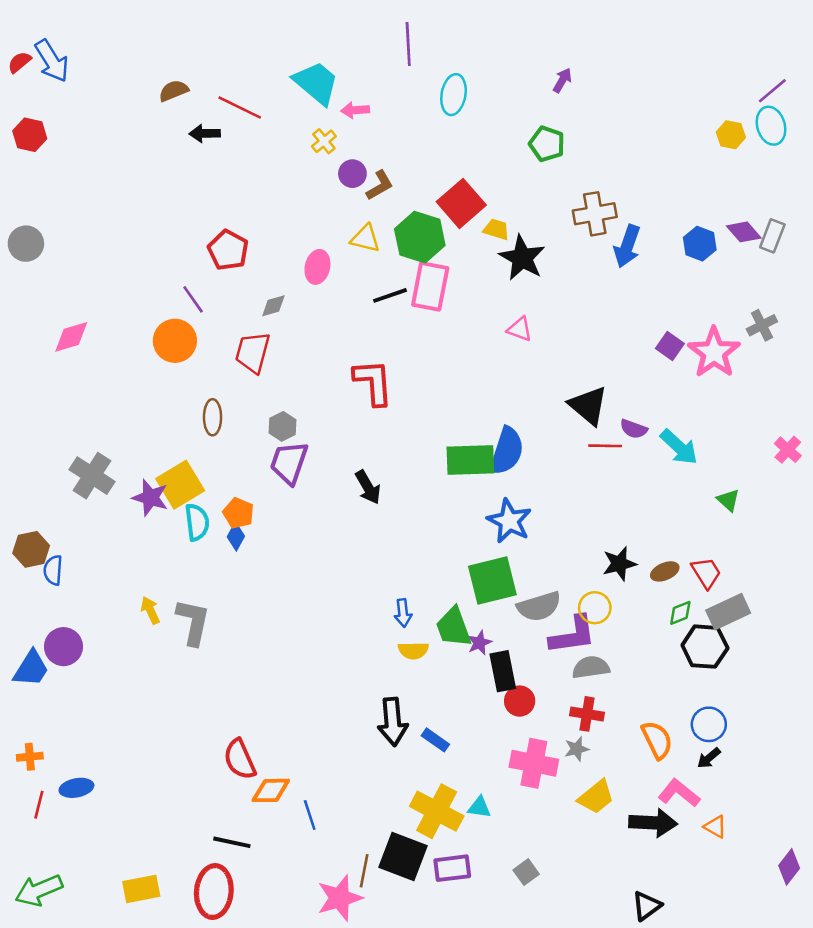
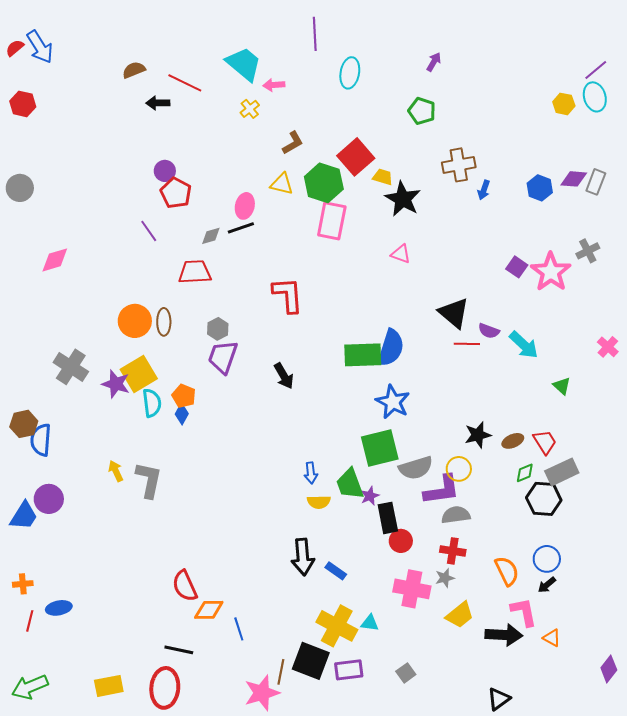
purple circle: (352, 174) -> (165, 171), moved
purple diamond: (744, 232) -> (574, 179), turned -44
blue arrow: (627, 246) -> (484, 190), size x0.6
black line: (390, 295) -> (241, 228), moved
orange circle: (175, 341) -> (135, 321), moved
red trapezoid: (253, 352) -> (195, 272), turned 72
blue semicircle: (53, 570) -> (41, 440), size x1.4
pink L-shape: (679, 793) -> (524, 612), turned 40

